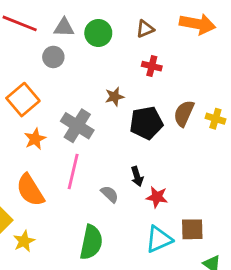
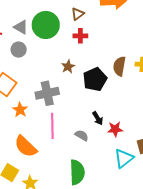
gray triangle: (64, 27) -> (21, 27), turned 42
green circle: (98, 33) -> (46, 25), size x1.4
red cross: (152, 66) -> (80, 36), moved
gray cross: (77, 126) -> (47, 93), turned -30

